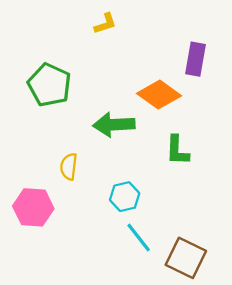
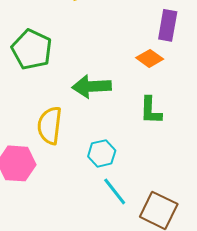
orange diamond: (159, 95) -> (150, 58), moved, size x0.7
yellow semicircle: (69, 167) -> (50, 125), size x1.5

